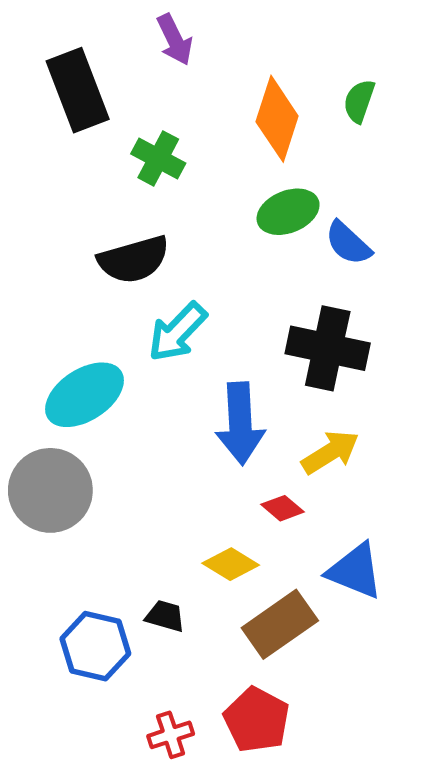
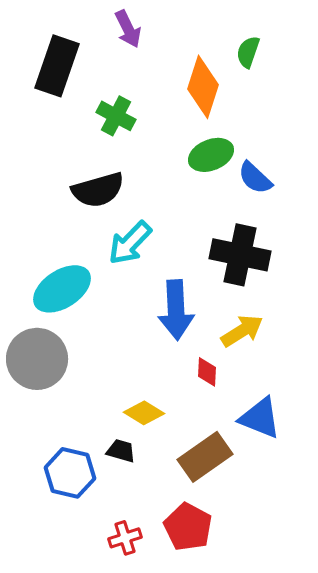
black rectangle: (78, 90) -> (57, 66), turned 40
green semicircle: (359, 101) -> (248, 52), moved
red diamond: (283, 508) -> (207, 372), turned 52
yellow diamond: (231, 564) -> (144, 413), moved

